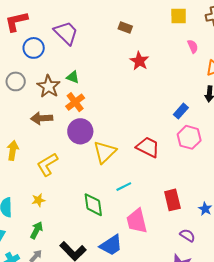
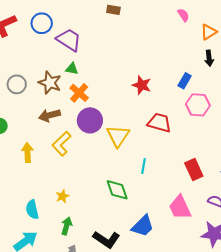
purple trapezoid: (66, 33) -> (69, 40), moved
blue circle: (34, 48) -> (42, 23), moved
red star: (139, 61) -> (142, 85), moved
yellow L-shape: (47, 164) -> (61, 144), moved
cyan line: (124, 187) -> (143, 166), turned -42
pink trapezoid: (137, 221) -> (180, 207), moved

